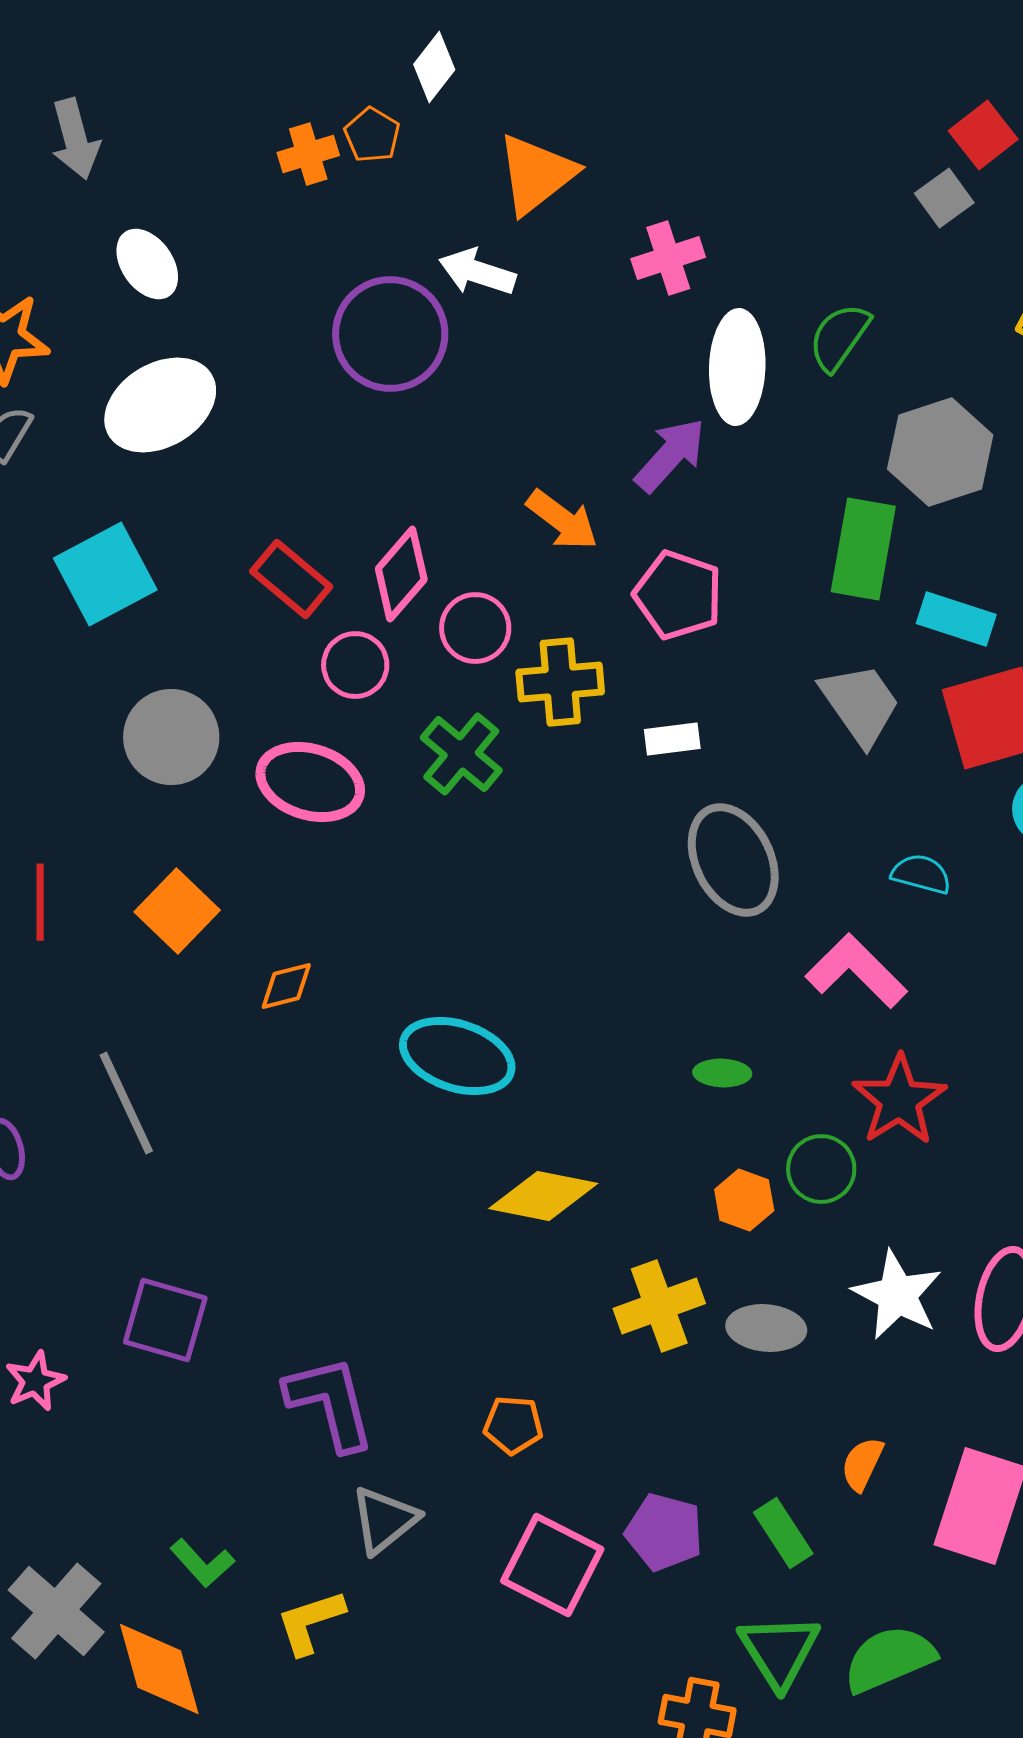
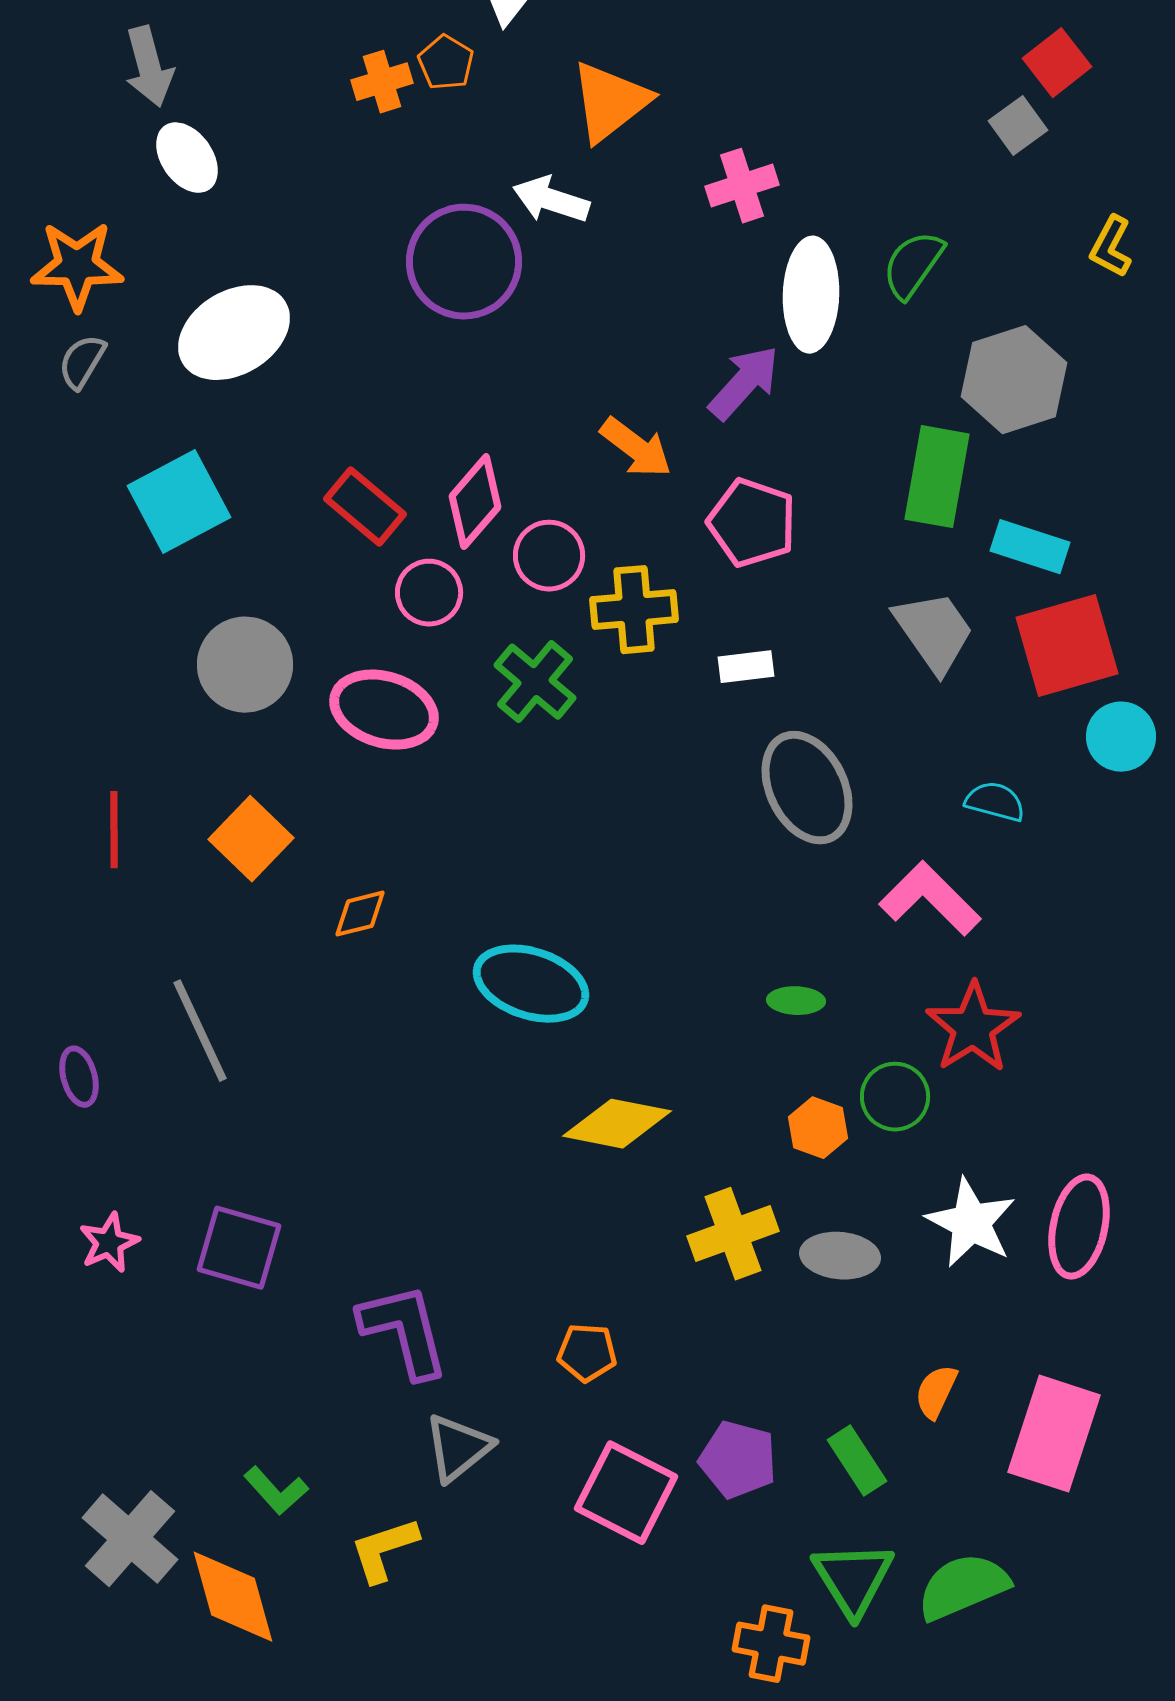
white ellipse: (147, 264) -> (187, 158), moved
pink star: (35, 1381) -> (109, 1243), moved

